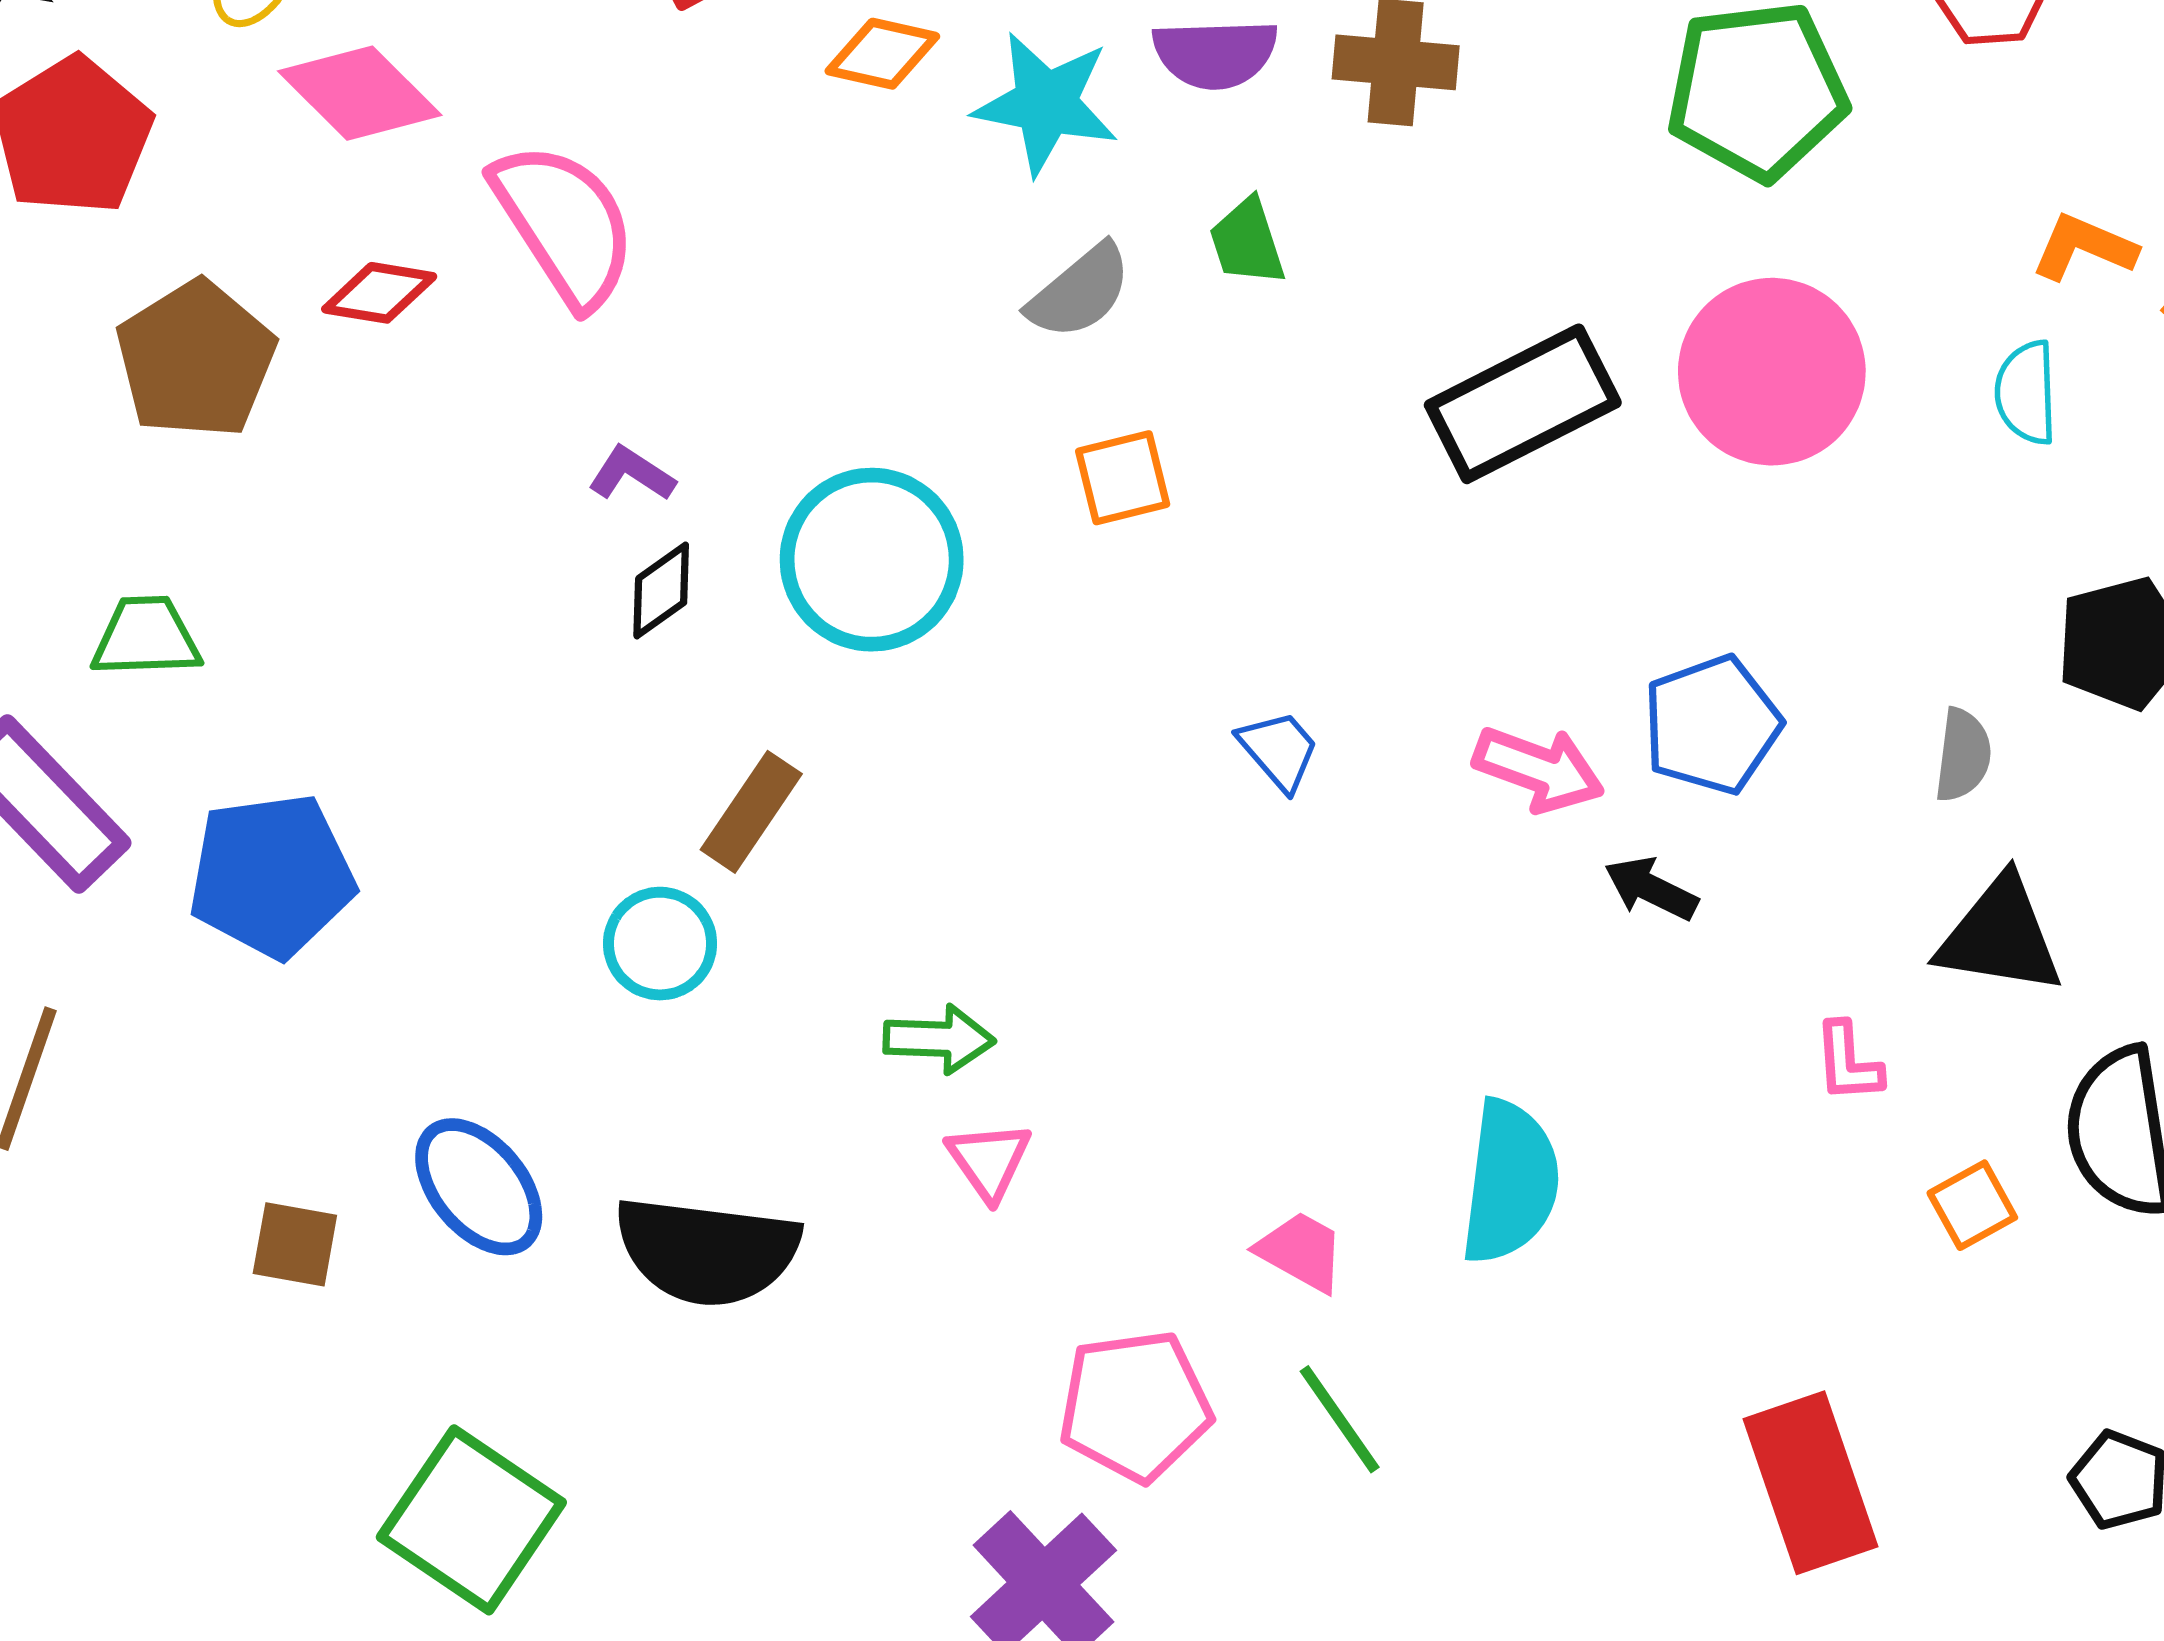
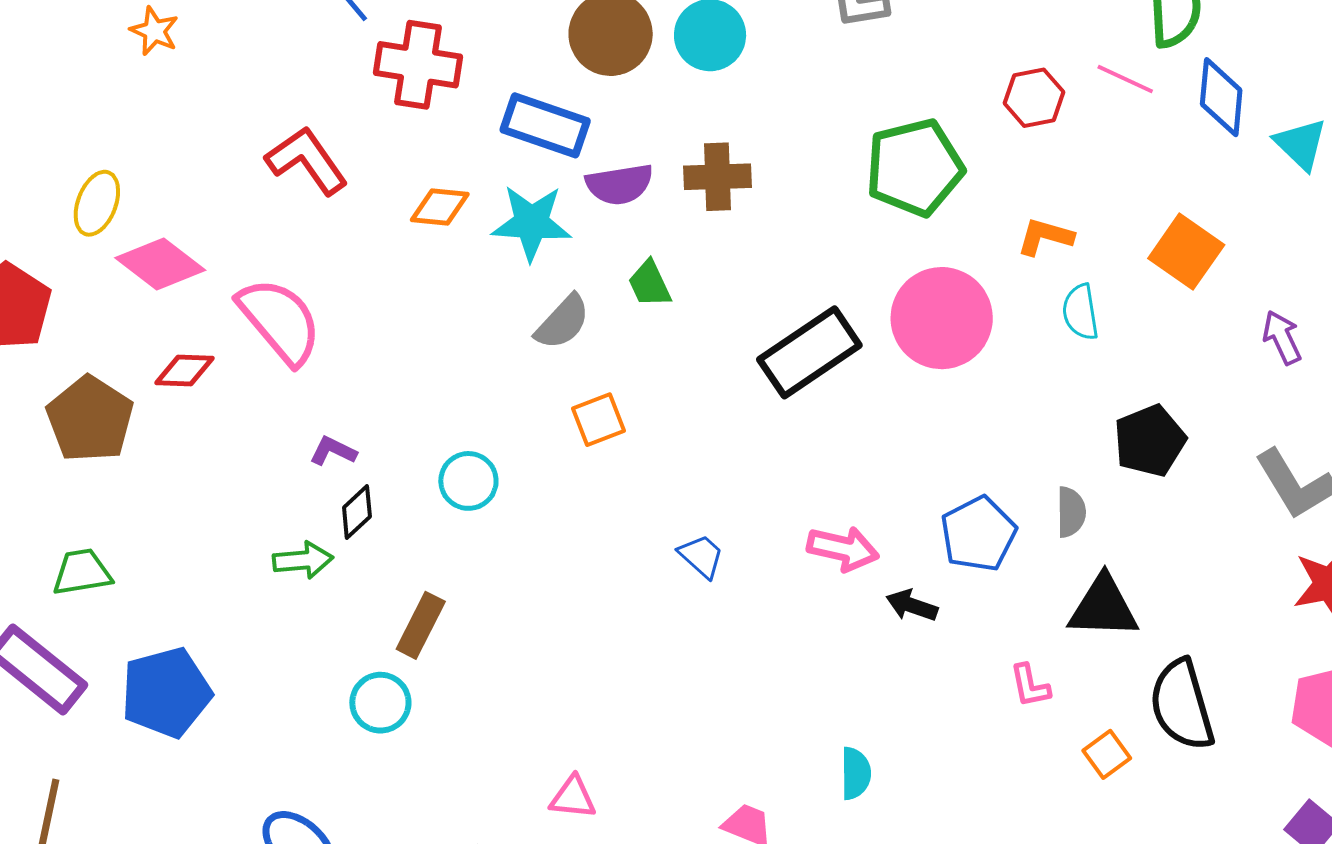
orange L-shape: (2084, 247) -> (1045, 237), moved
cyan circle: (872, 560) -> (468, 481), size x0.6
blue pentagon: (1712, 725) -> (978, 534), moved
green arrow: (939, 1039) -> (303, 560), moved
pink triangle: (989, 1161) -> (573, 797), turned -42
cyan semicircle: (1510, 1182) -> (856, 773), size x0.6

